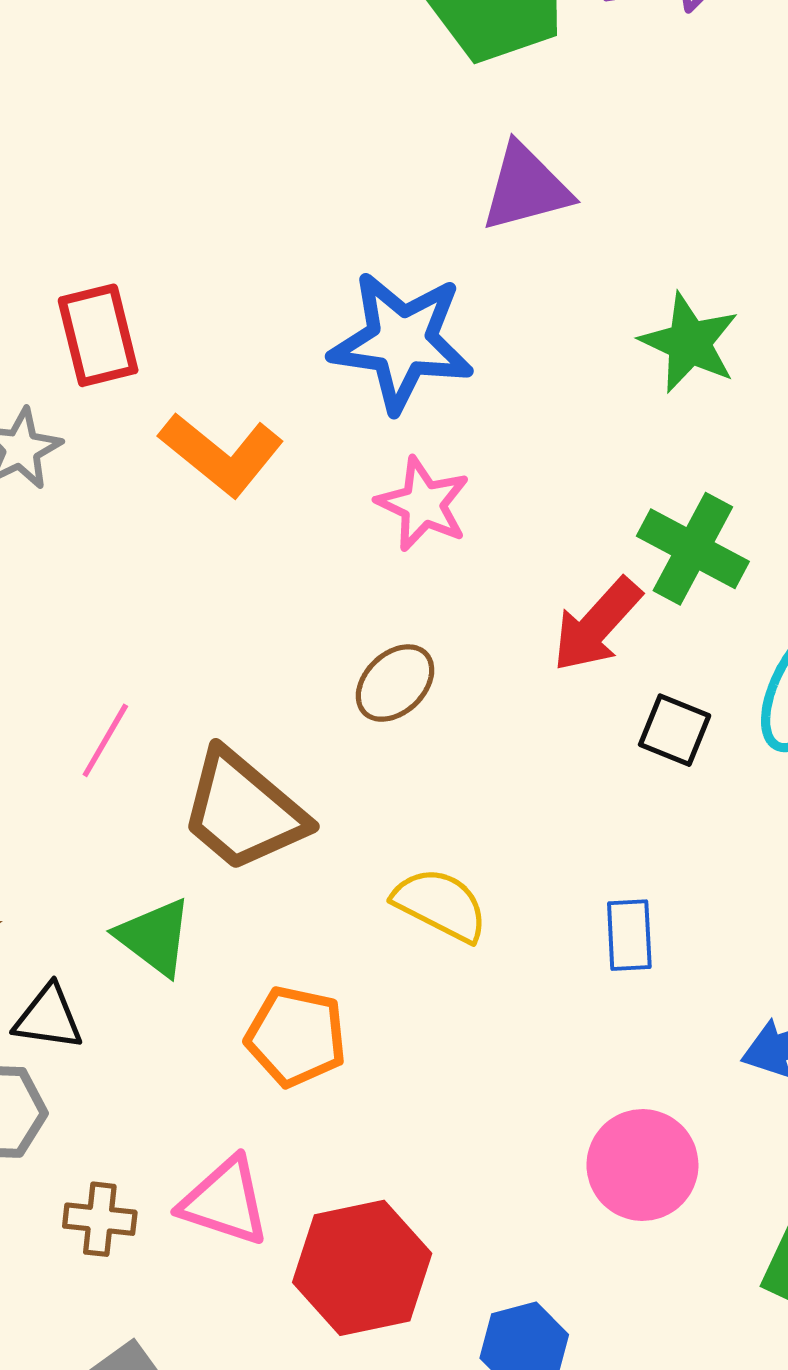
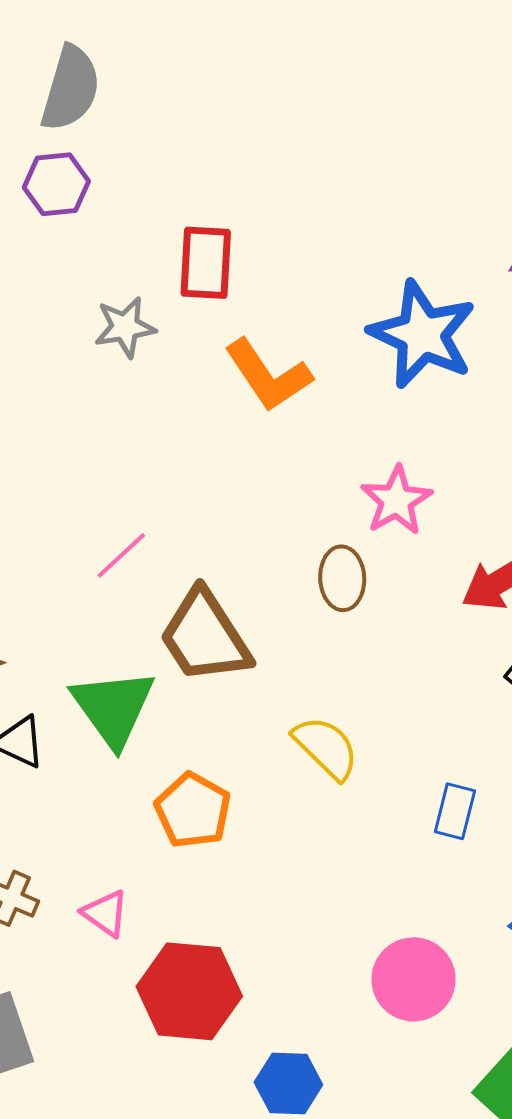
pink star: (423, 504) -> (396, 500), moved
brown ellipse: (395, 683) -> (342, 578), turned -66
green triangle: (154, 937) -> (113, 708), size x1.4
pink triangle: (225, 1201) -> (105, 913), size x0.7

